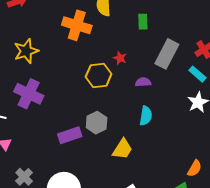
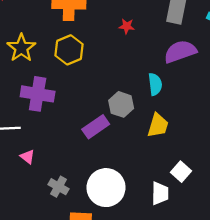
yellow hexagon: (99, 75) -> (69, 50), moved
purple semicircle: (143, 82) -> (180, 52), moved, size x1.8
cyan semicircle: (146, 116) -> (155, 84), moved

